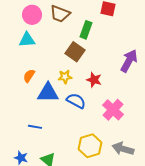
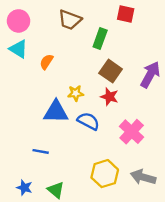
pink circle: (32, 15) -> (19, 21), moved
cyan triangle: (27, 40) -> (19, 49), moved, turned 36
brown square: (75, 52) -> (111, 71), moved
orange semicircle: (29, 76) -> (46, 62), moved

